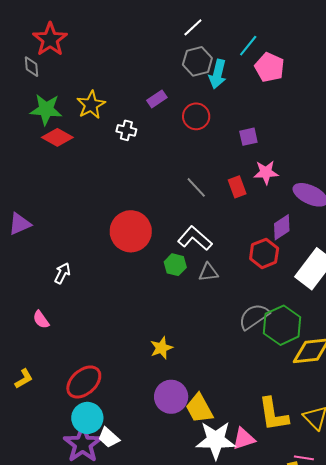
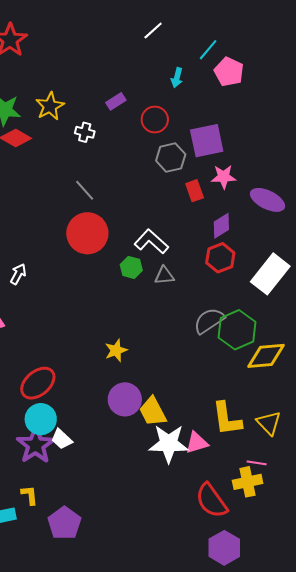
gray hexagon: (197, 61) -> (171, 158), moved
cyan arrow: (218, 74) -> (177, 78), size x0.7
purple square: (248, 137) -> (207, 141), size x1.8
gray line: (196, 187) -> (85, 190), moved
purple diamond: (282, 227) -> (221, 226), moved

